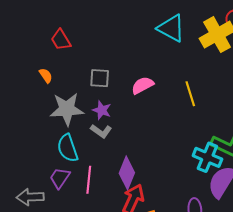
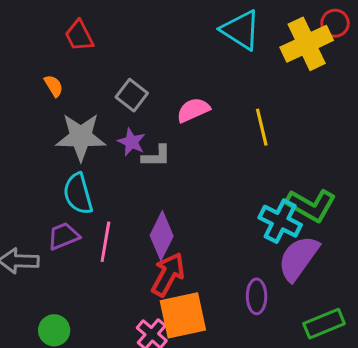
gray square: (100, 78) -> (132, 95), turned 30
gray L-shape: (101, 131) -> (156, 156), moved, turned -40
purple trapezoid: (60, 178) -> (64, 236), turned 30

